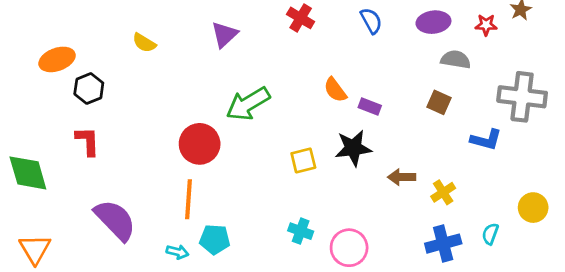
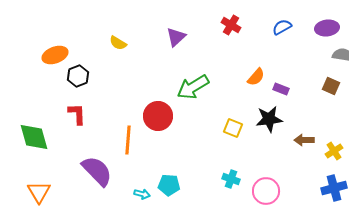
blue semicircle: (371, 21) -> (282, 27), turned -90
orange semicircle: (335, 90) -> (256, 77), turned -102
yellow square: (303, 160) -> (233, 128), turned 36
orange line: (188, 199) -> (128, 140), moved

